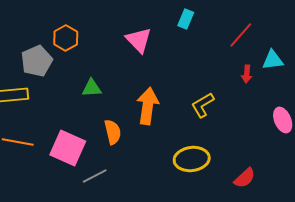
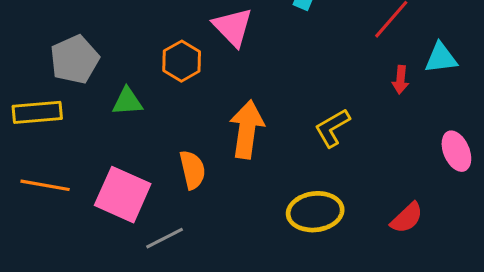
orange hexagon: (66, 38) -> (182, 61), moved
green triangle: (92, 88) -> (127, 101), moved
red semicircle: (245, 178) -> (407, 218), moved

